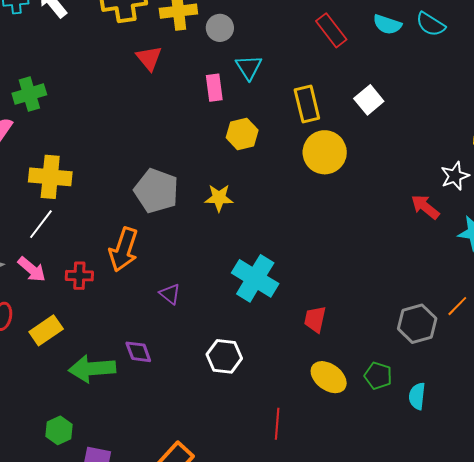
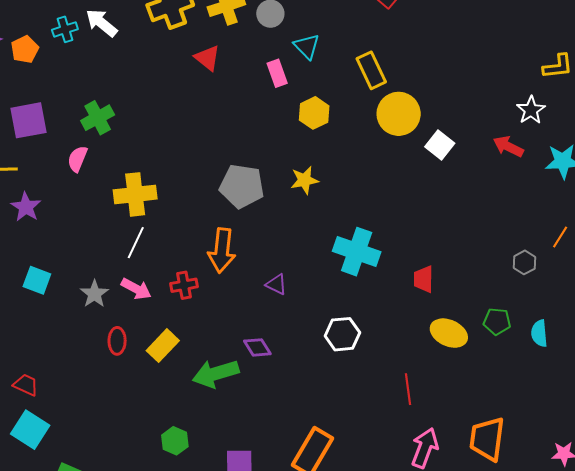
white square: (369, 100) -> (440, 145), moved
gray hexagon: (417, 324) -> (524, 262), size x0.6
green hexagon: (59, 430) -> (175, 441), moved

